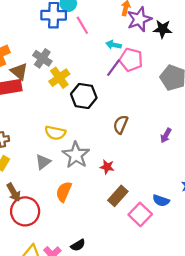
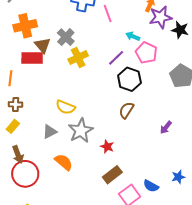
purple line: (114, 68) -> (116, 58), moved
black hexagon: (84, 96) -> (129, 79), moved
orange semicircle: (64, 192) -> (64, 162), turned 96

